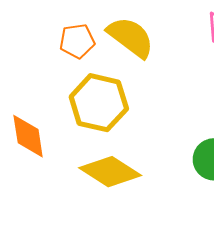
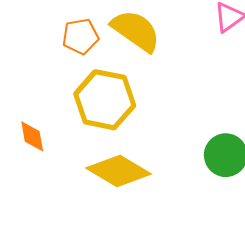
orange diamond: (28, 136) -> (32, 136), size x0.7

